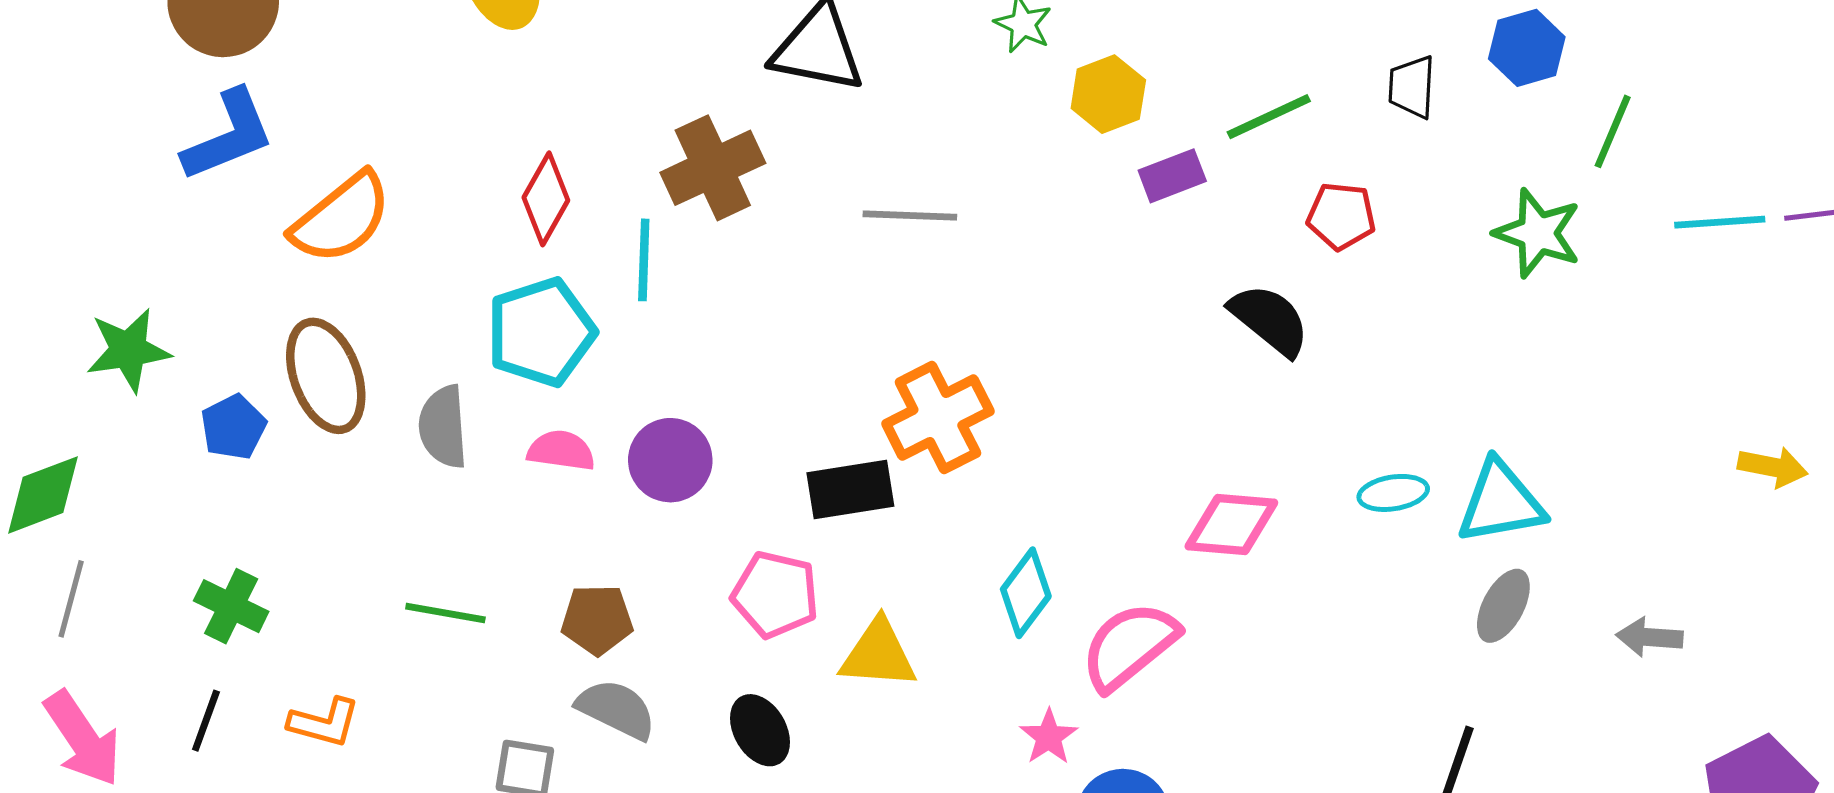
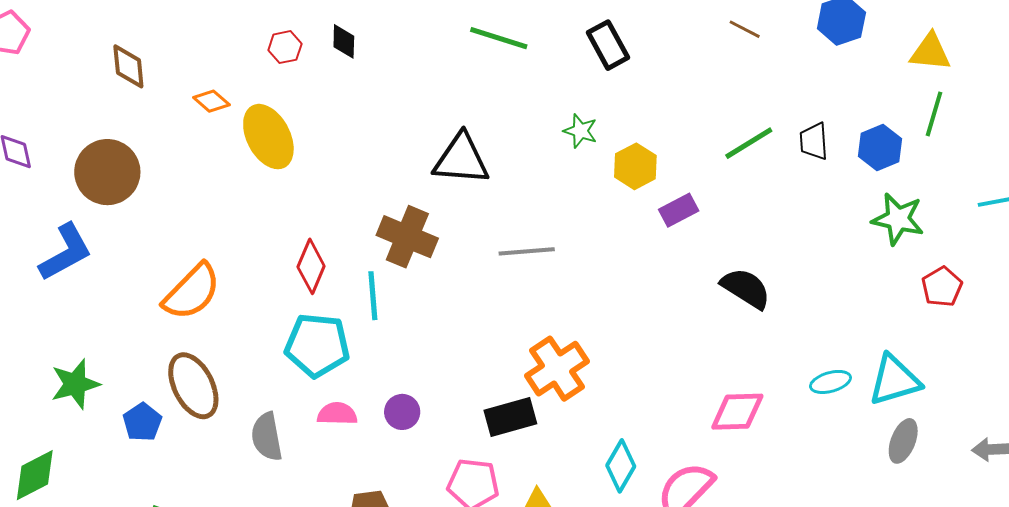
blue hexagon: (1527, 48) -> (880, 147), moved
green line: (1269, 117) -> (749, 143), moved
green line: (1613, 131) -> (934, 114), moved
blue L-shape: (228, 136) -> (66, 252), moved
brown cross: (713, 168) -> (407, 237), turned -36
red pentagon: (1341, 216) -> (942, 287), moved, turned -30
cyan pentagon: (541, 332) -> (317, 345), turned 30
gray semicircle: (443, 427) -> (267, 437), moved
purple circle: (670, 460) -> (402, 412), size x0.7

